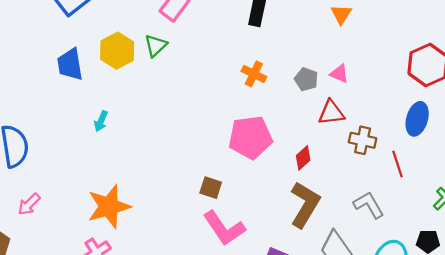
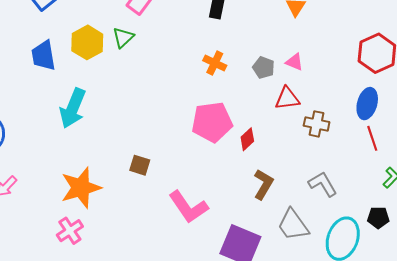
cyan arrow: (101, 121) -> (73, 108), size x2.0
red diamond: (303, 158) -> (247, 139), moved
red line: (398, 164) -> (372, 138), moved
brown square: (211, 188) -> (140, 165), moved
brown L-shape: (305, 205) -> (263, 184), size x0.7

